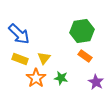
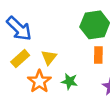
orange rectangle: (85, 56) -> (98, 55), turned 56
yellow rectangle: (20, 59) -> (20, 59), turned -63

